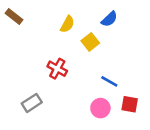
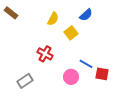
red square: (130, 104) -> (102, 74), moved
pink circle: (100, 108) -> (71, 77), moved

